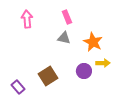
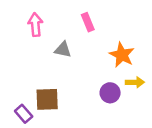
gray triangle: (64, 38) -> (63, 50), moved
brown square: (48, 76) -> (47, 99), moved, turned 30

